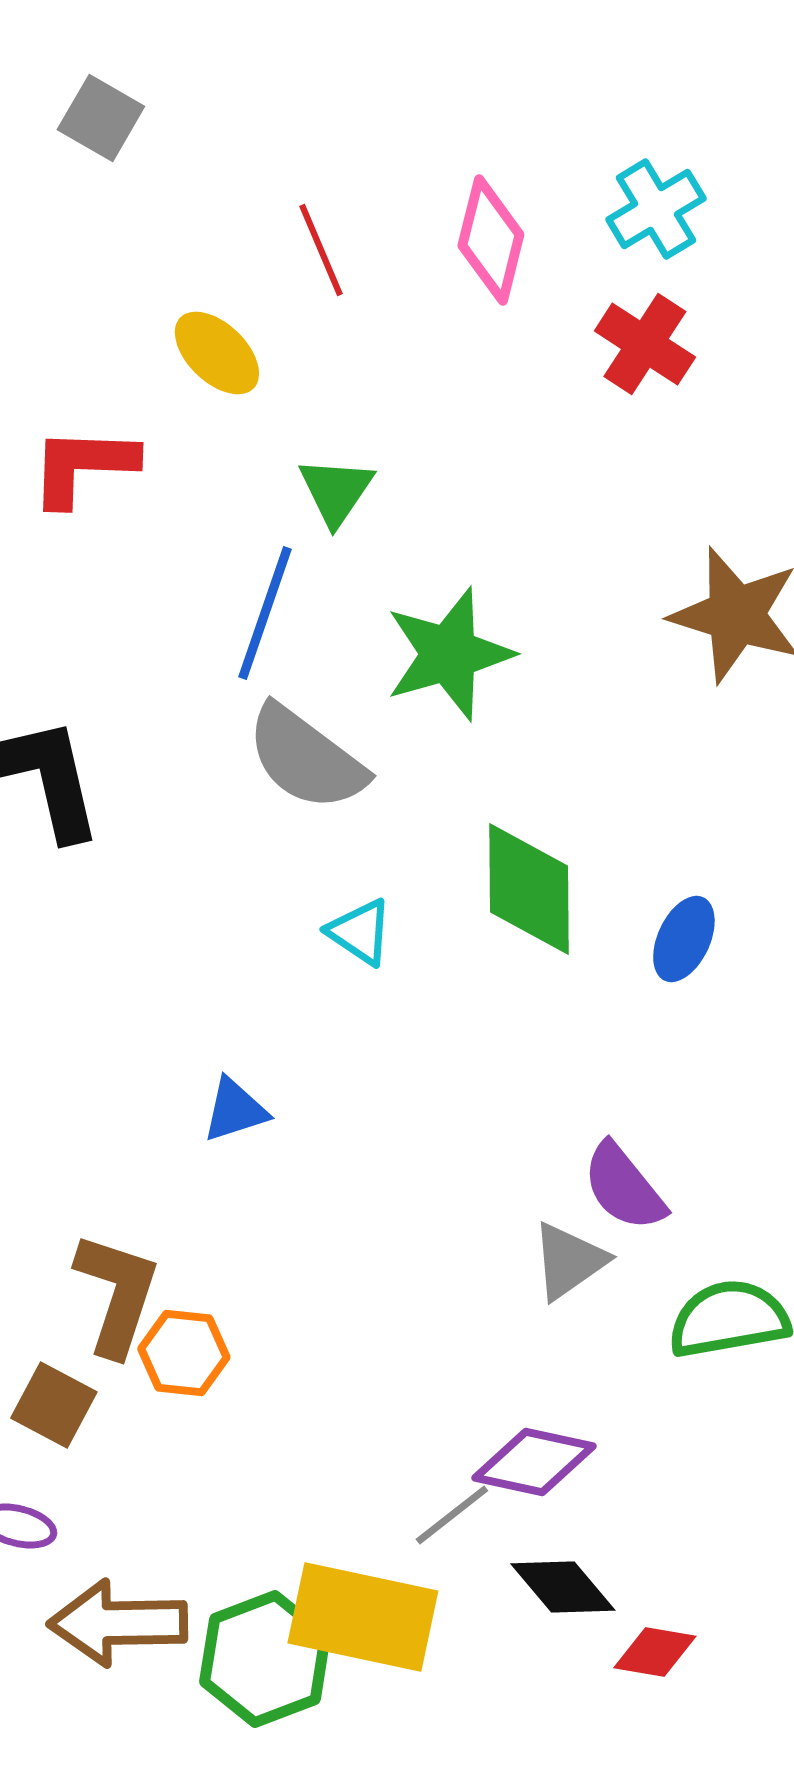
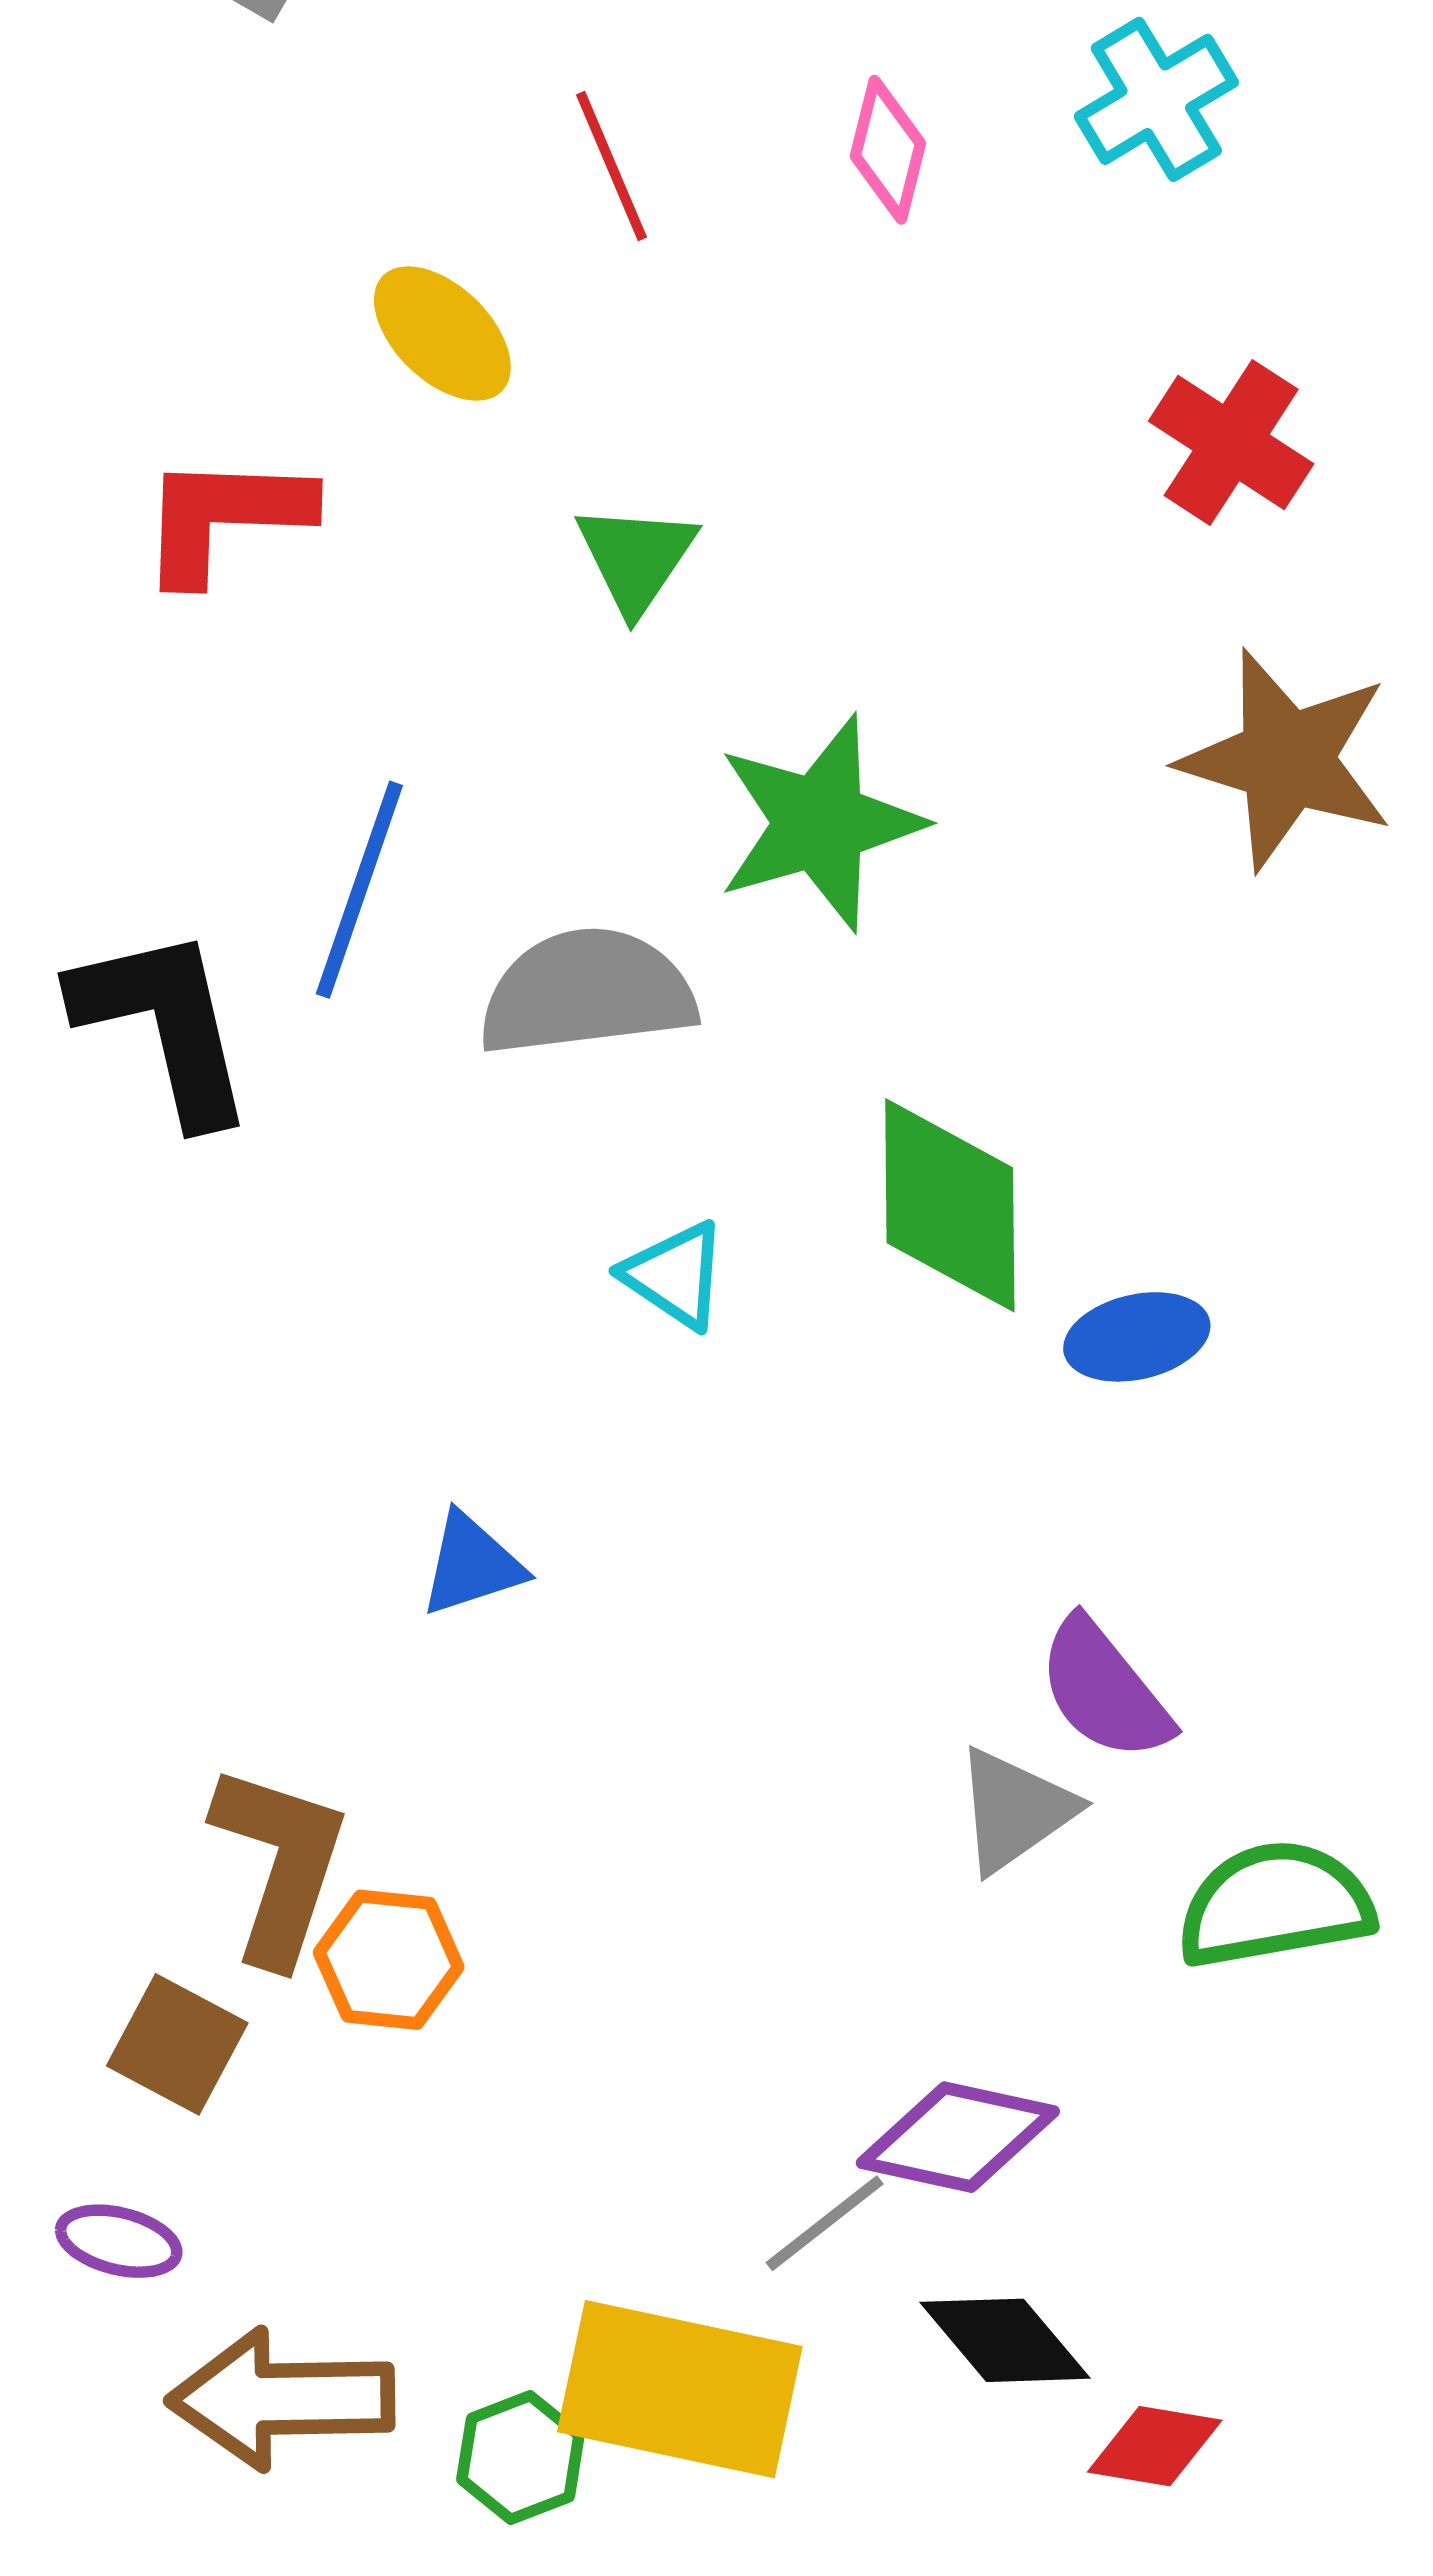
pink diamond: (491, 240) -> (888, 150), size x0.7
red cross: (645, 344) -> (1231, 442), moved
blue line: (265, 613) -> (359, 890), moved
gray semicircle: (306, 758) -> (587, 992), turned 136
blue ellipse: (684, 939) -> (1137, 1337), moved, turned 52
green hexagon: (265, 1659) -> (520, 2457), size x0.6

